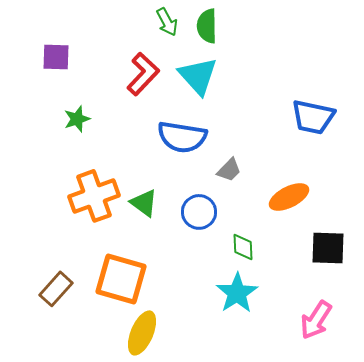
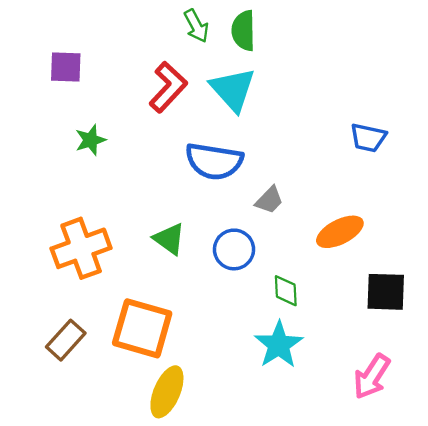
blue trapezoid: (313, 117) -> (368, 138), size x0.7
orange cross: (94, 196) -> (81, 248), moved

